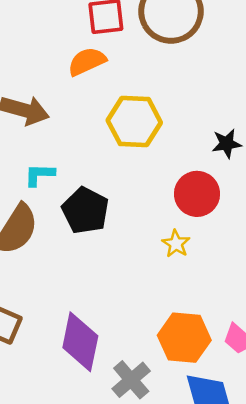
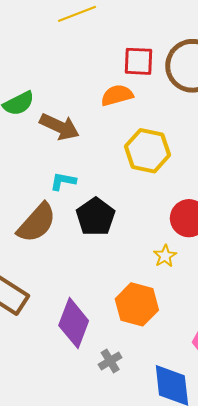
orange hexagon: (184, 338) -> (137, 304), moved
gray cross: (131, 380) -> (110, 361), size x0.7

